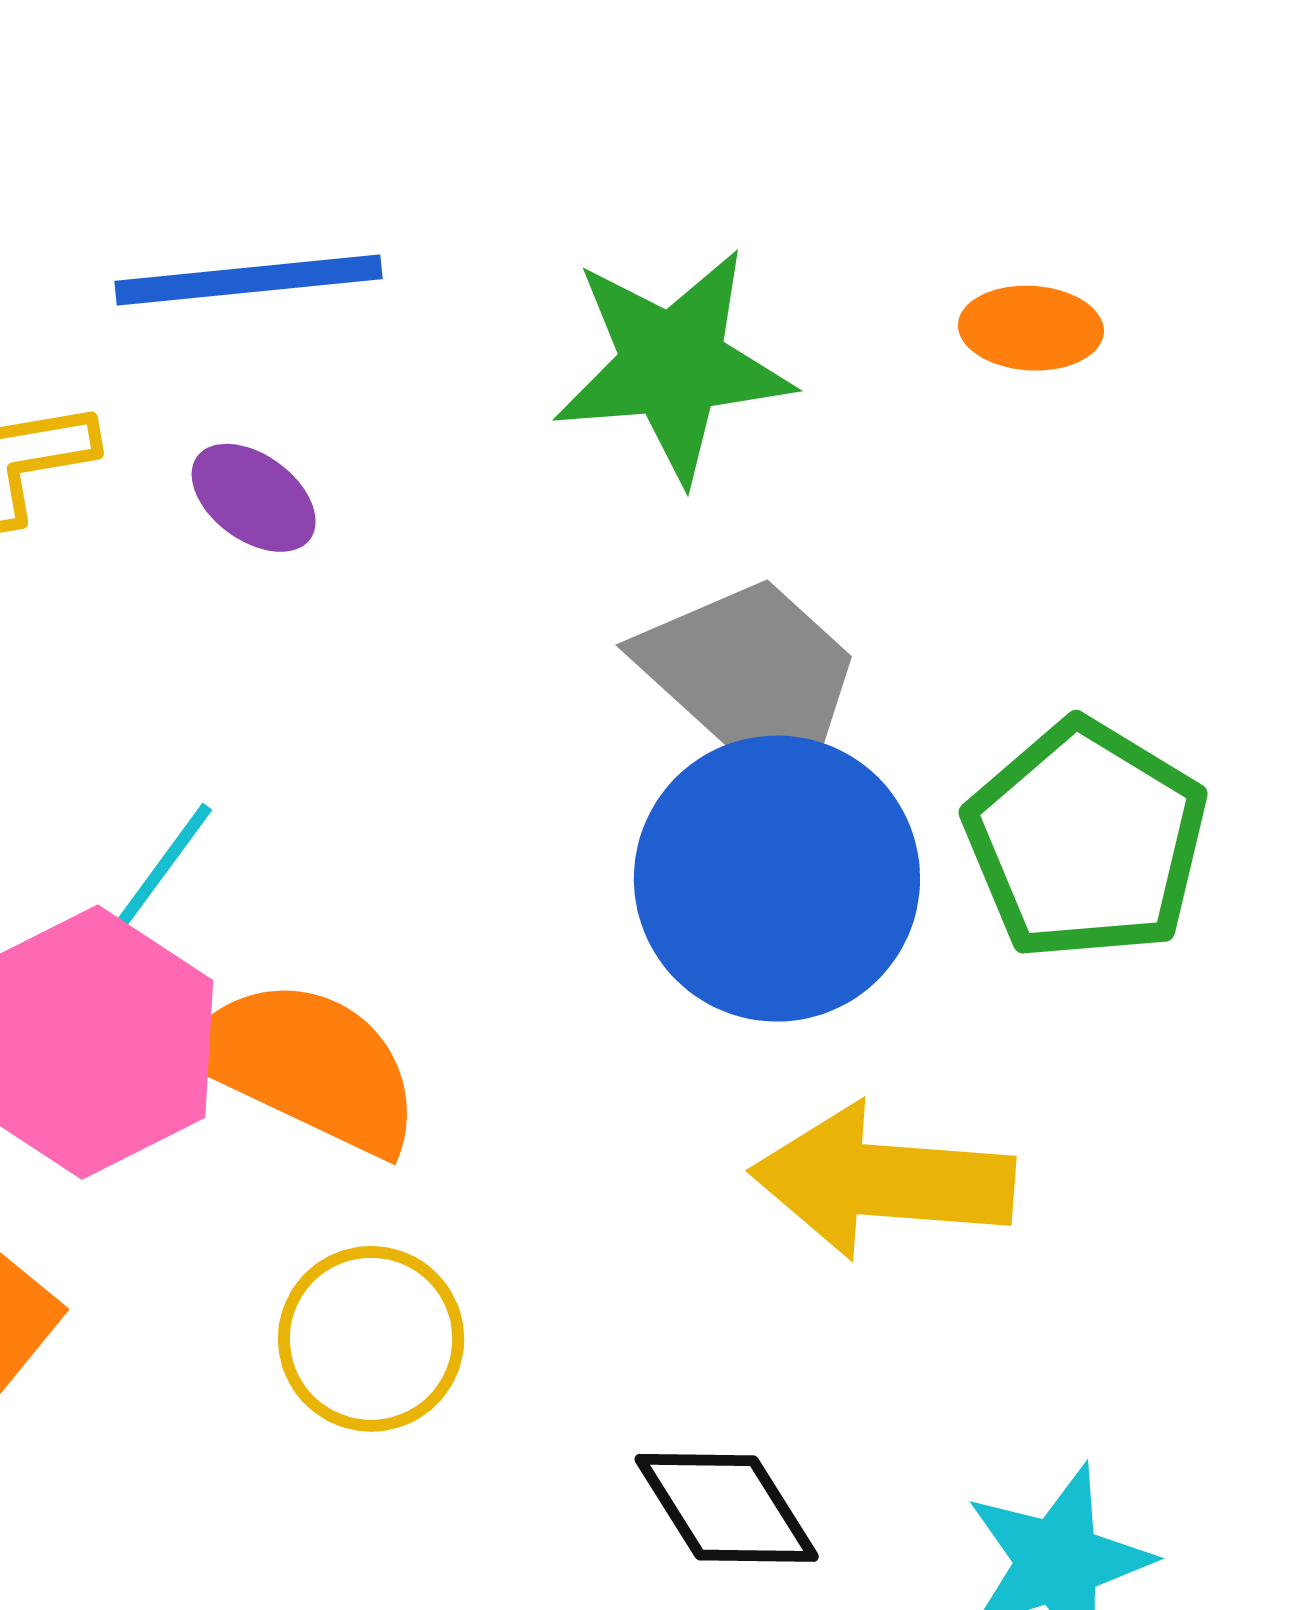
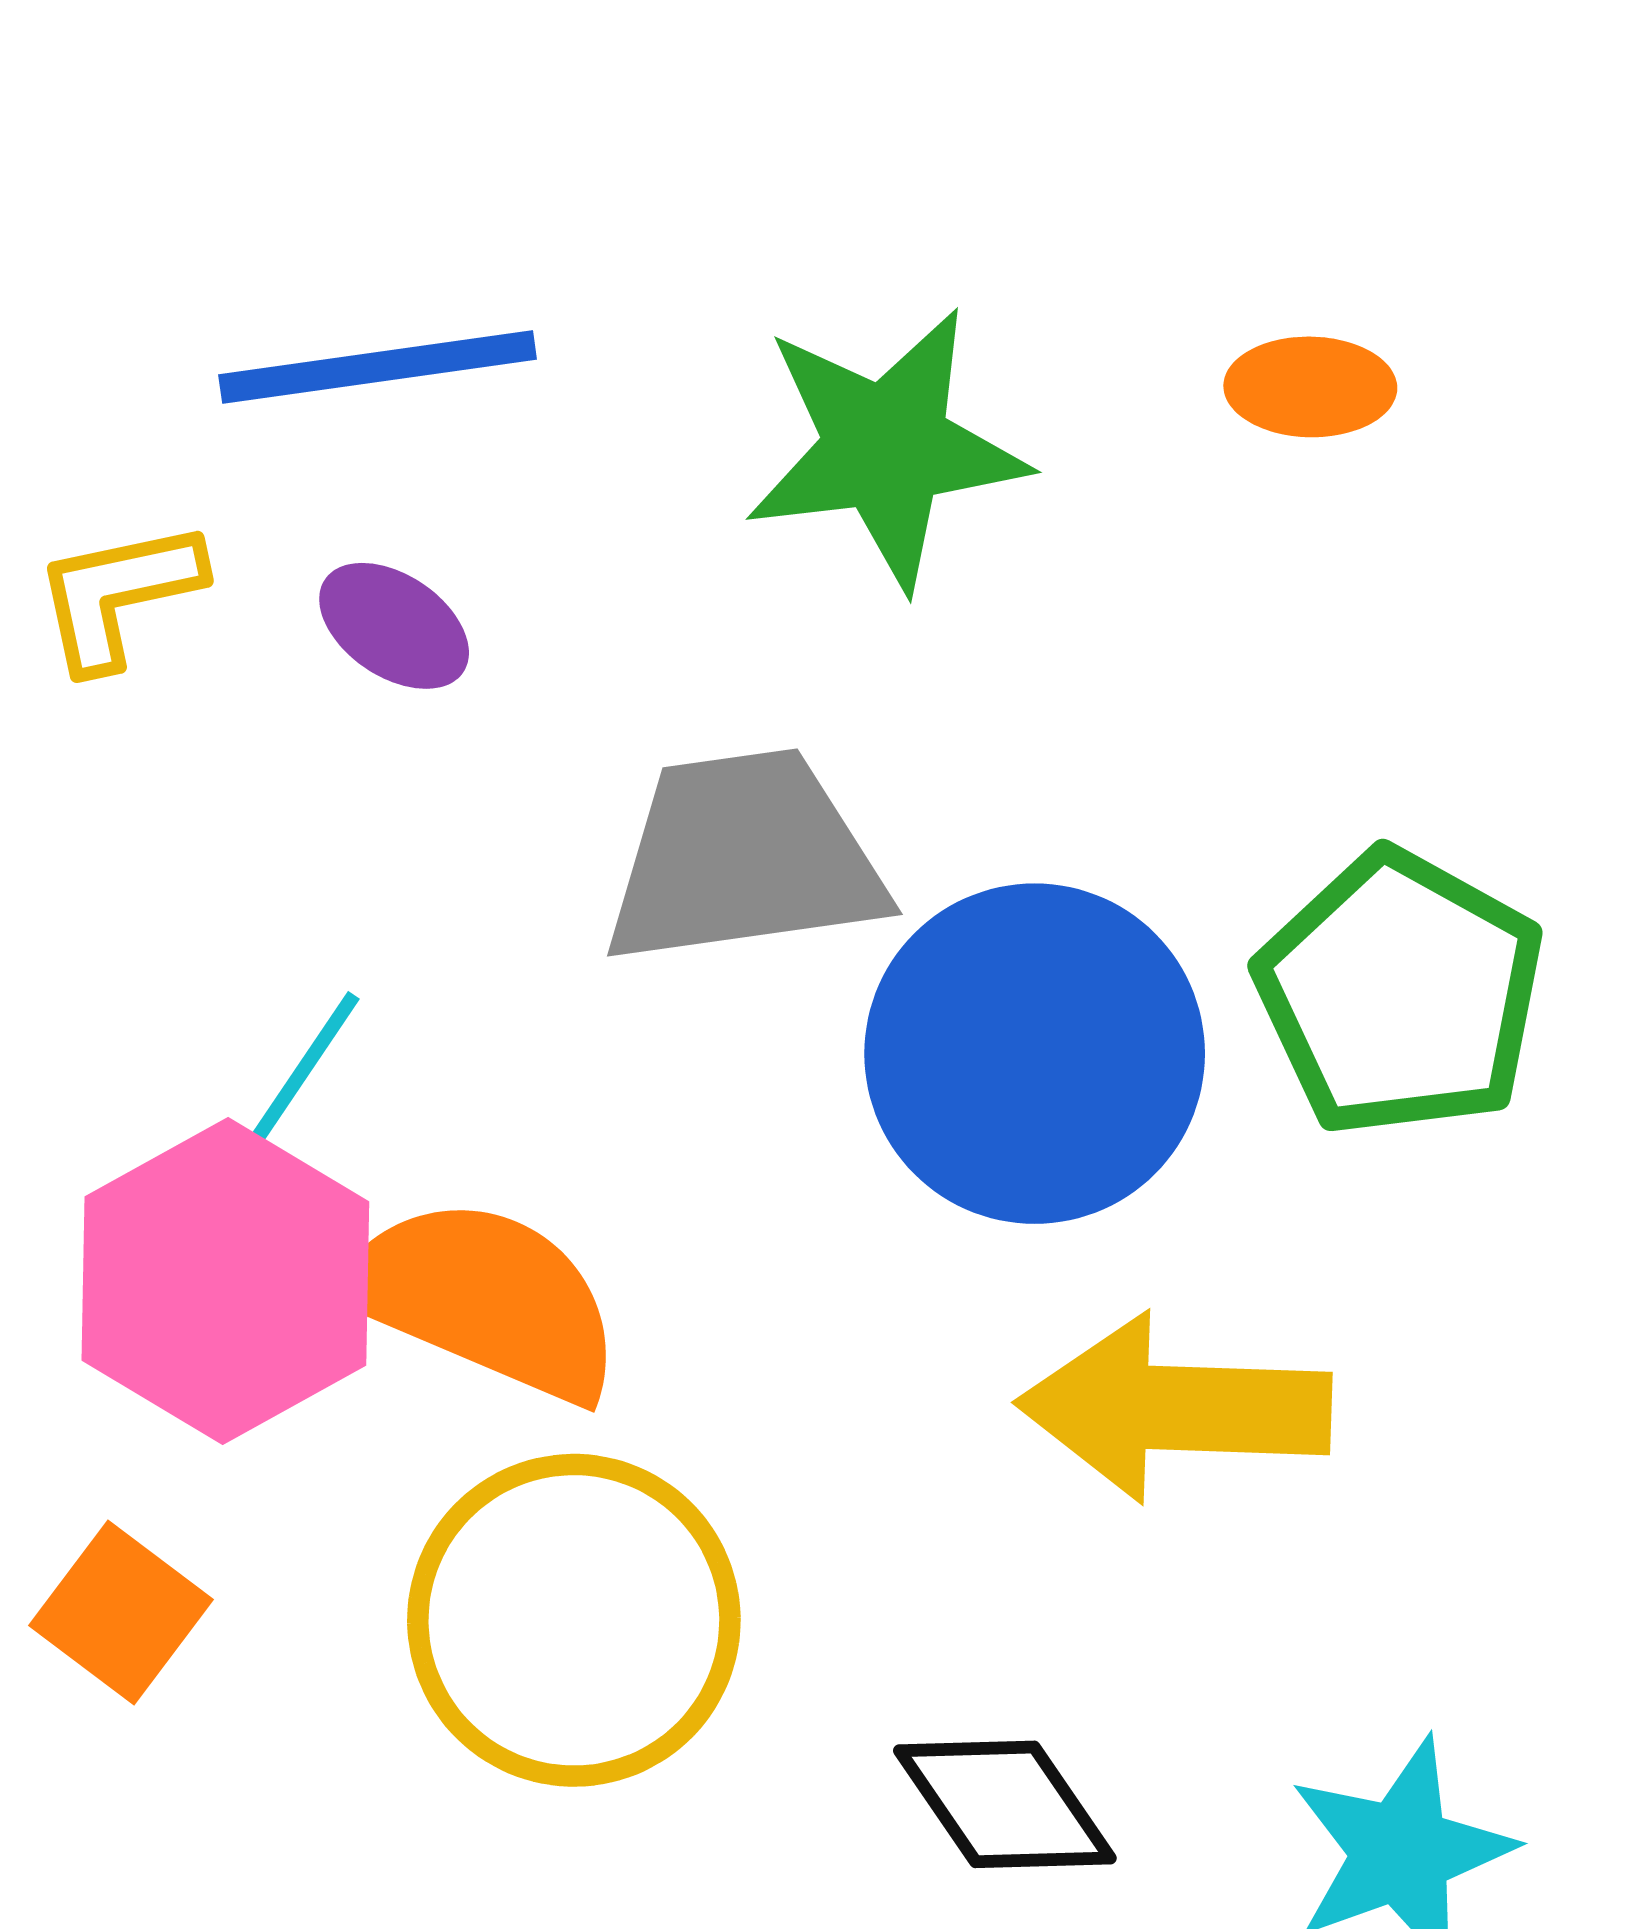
gray trapezoid: (753, 681) -> (744, 858), moved, turned -48
yellow circle: (371, 1339) -> (574, 1620), size x1.5

